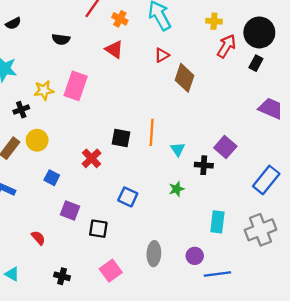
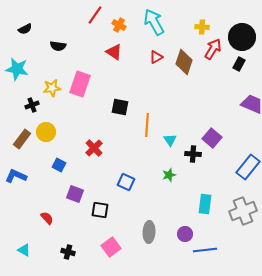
black semicircle: (61, 39) -> (58, 46), moved
brown diamond: (185, 78) -> (184, 62), moved
black square: (121, 138) -> (120, 107), moved

